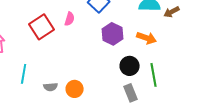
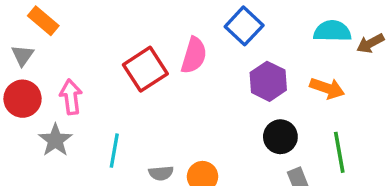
pink semicircle: (70, 19) -> (194, 55), size x1.5
black circle: (130, 66) -> (280, 137), moved

